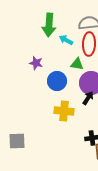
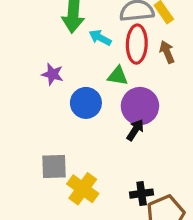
yellow cross: (64, 111) -> (83, 189), moved, turned 30
gray square: (17, 141) -> (54, 167), moved

